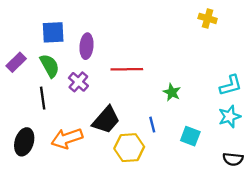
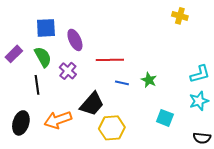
purple ellipse: (87, 46) -> (75, 40), turned -30
blue line: (152, 125) -> (122, 83), moved, turned -64

